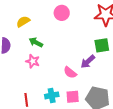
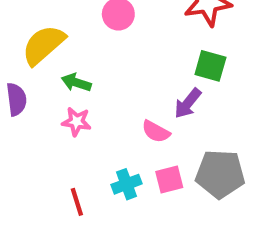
yellow semicircle: (23, 22) -> (43, 45), size x1.6
green square: (102, 45) -> (210, 66), turned 35

